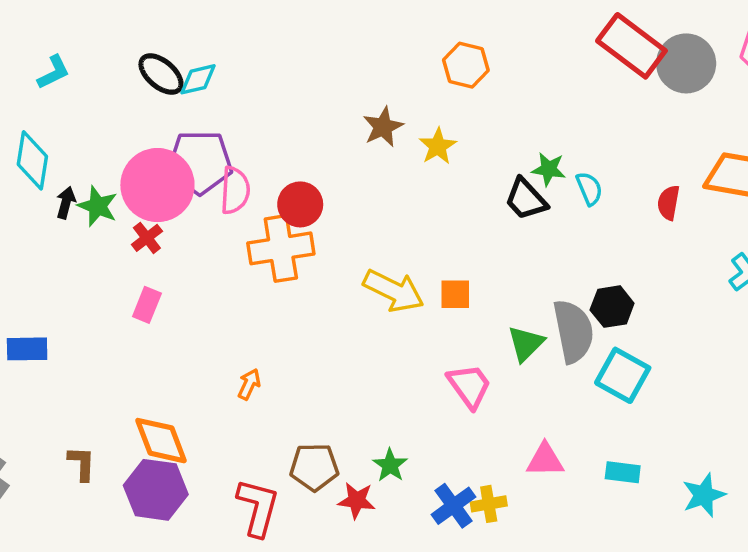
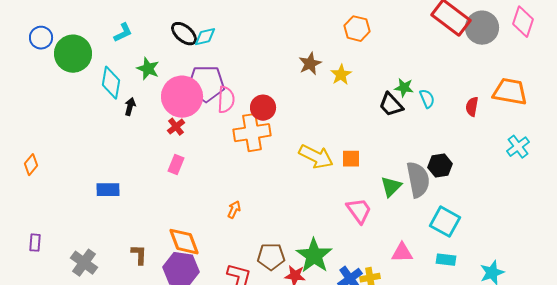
green star: (98, 206) -> (148, 69), moved
cyan square: (623, 375) -> (445, 222), moved
green star: (390, 465) -> (314, 256), size x1.8

